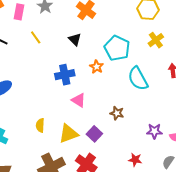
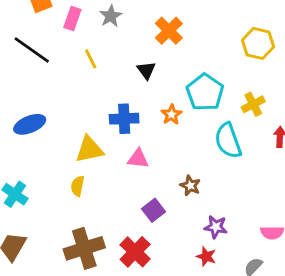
yellow cross: (156, 40) -> (253, 104), moved
pink triangle: (78, 100) -> (138, 159), turned -35
purple star: (154, 131) -> (216, 227), moved
yellow triangle: (68, 134) -> (89, 149), moved

